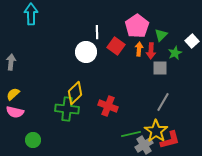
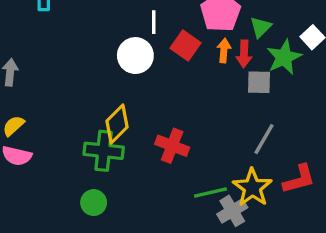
green star: (175, 53) -> (284, 57), size x1.5
green circle: (33, 140) -> (94, 203), moved
red L-shape: (170, 140) -> (299, 179), moved

